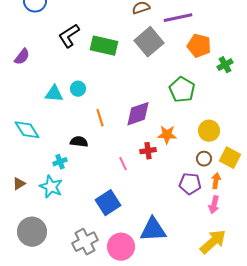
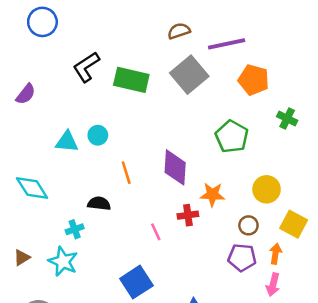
green cross: (225, 65) -> (287, 118), moved, turned -35
purple diamond: (138, 114) -> (175, 167), turned -68
brown circle: (204, 159) -> (248, 225), moved

